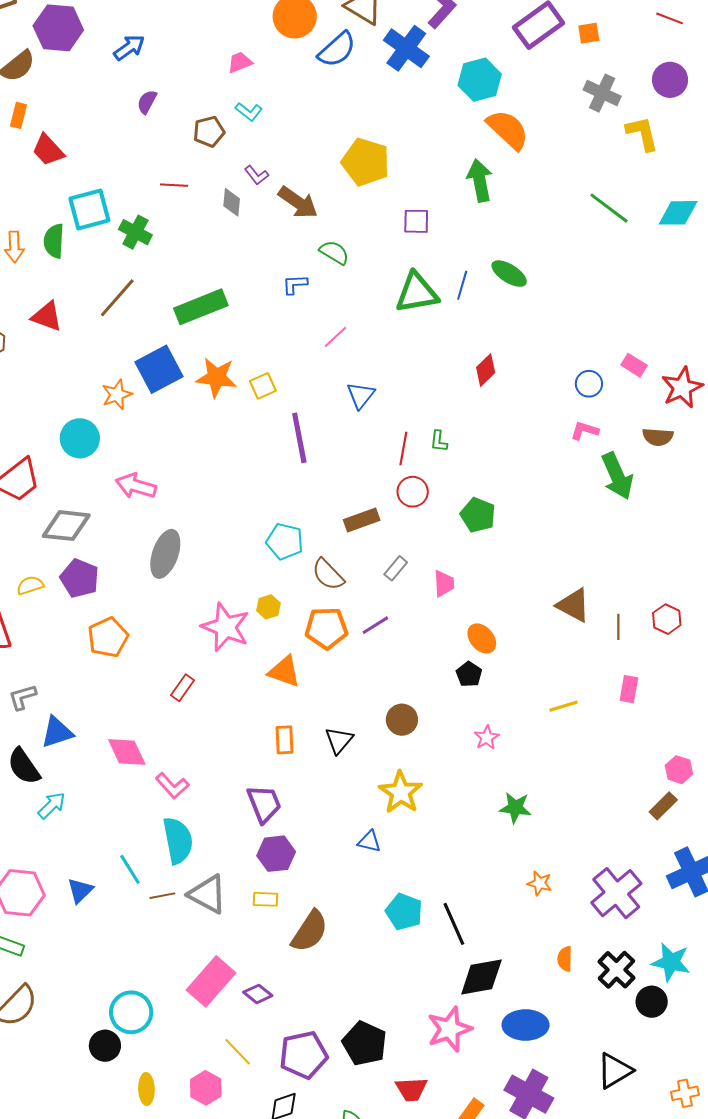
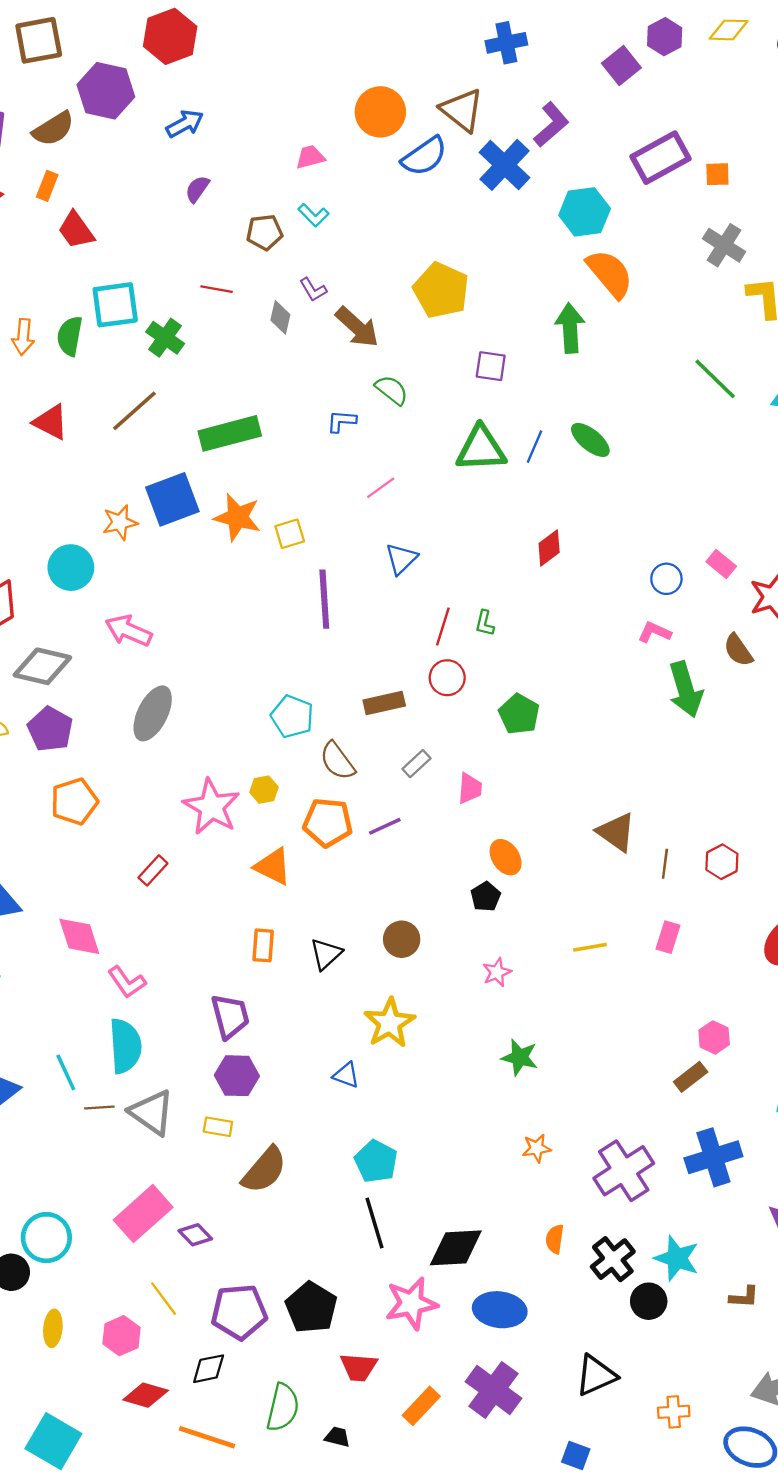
brown semicircle: (658, 437) -> (738, 650), turned 44
orange star: (540, 883) -> (537, 1148), turned -30
black line: (454, 924) -> (375, 1223), moved

